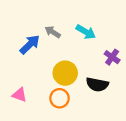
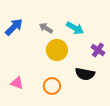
blue arrow: (30, 44) -> (14, 27), moved
yellow circle: (65, 73) -> (57, 50), moved

